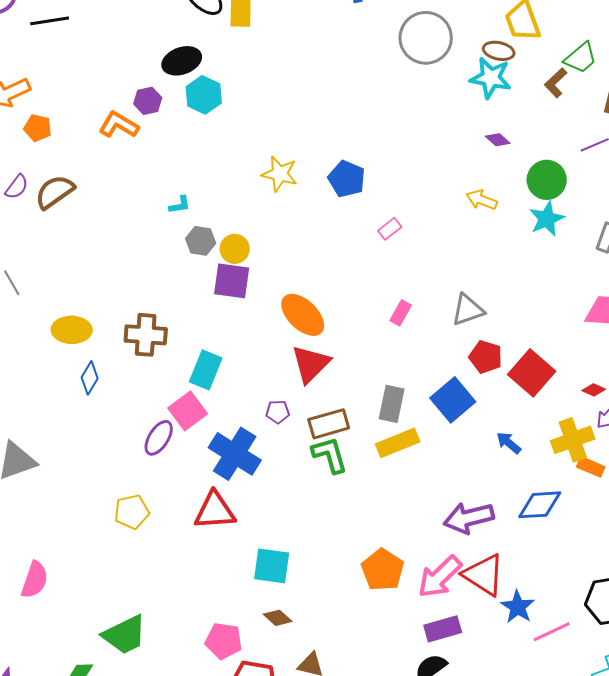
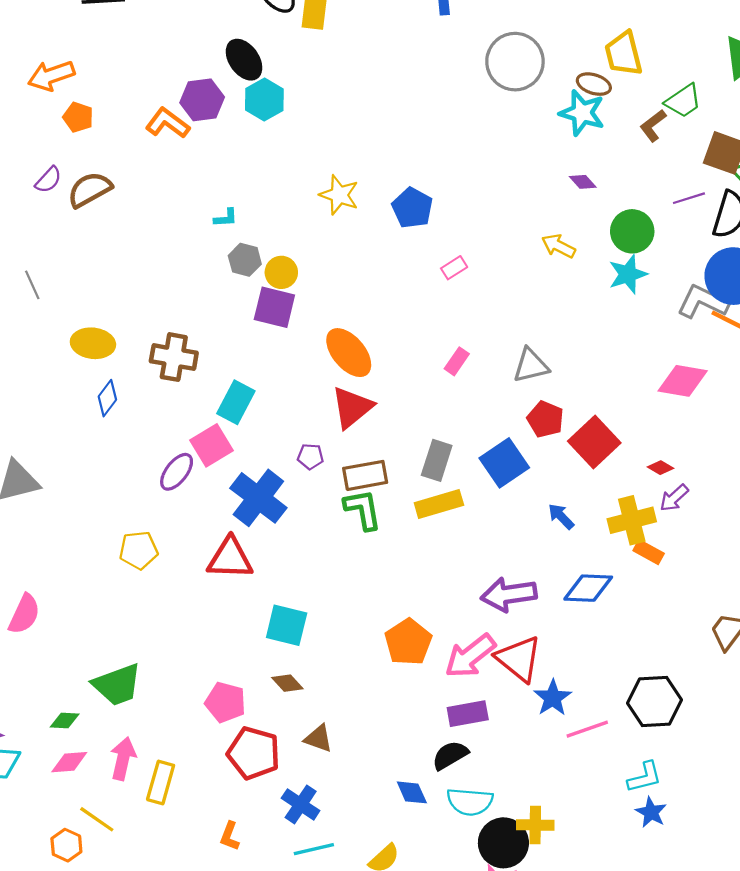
black ellipse: (182, 61) -> (244, 60), turned 69
purple hexagon: (148, 101) -> (202, 100), size x1.4

